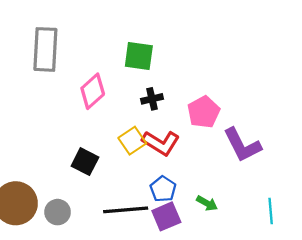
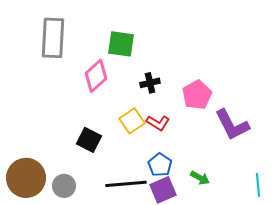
green square: (139, 56) -> (121, 44), moved
red L-shape: (161, 143) -> (158, 123), size x0.7

